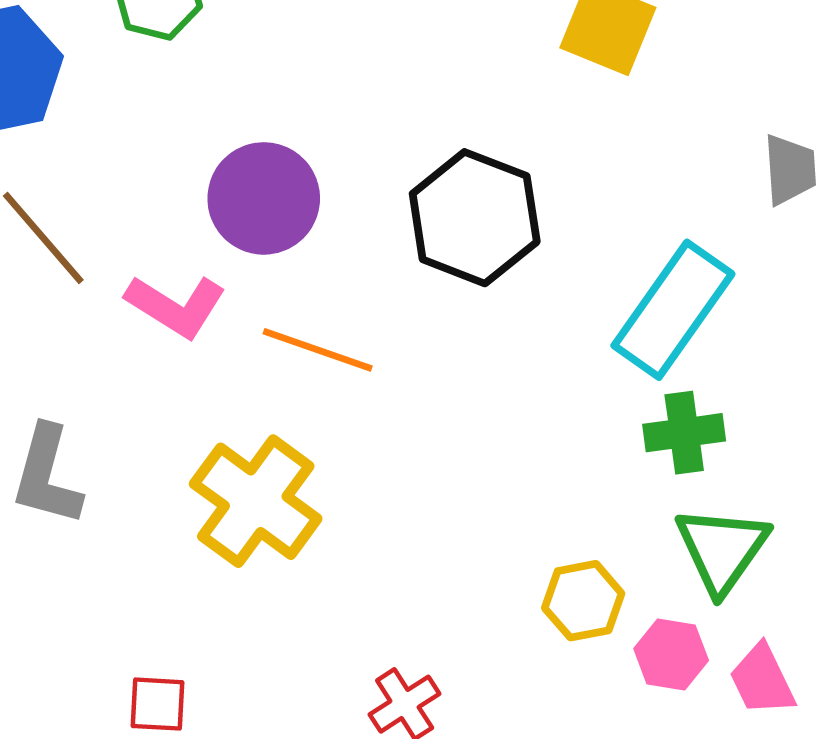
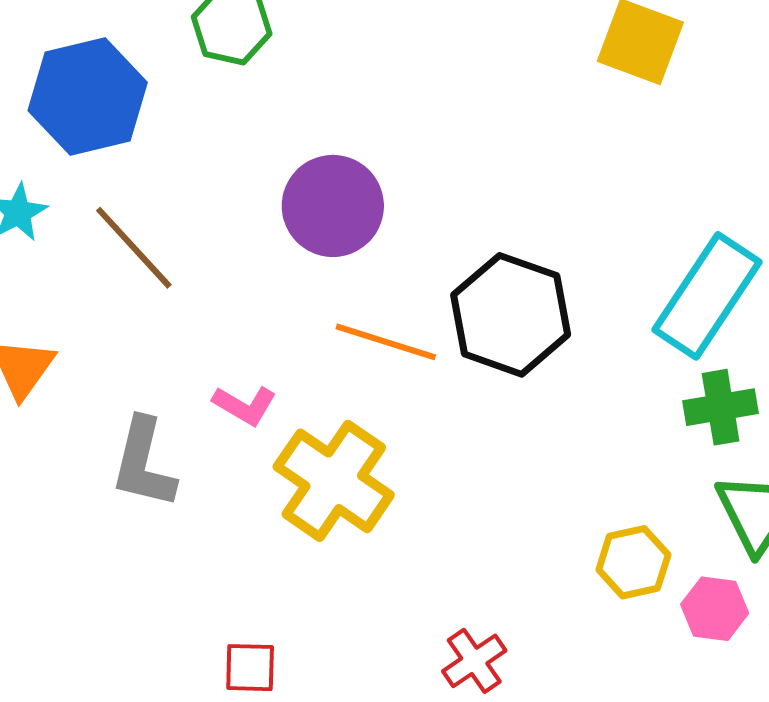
black hexagon: (475, 218) -> (511, 315), moved
pink L-shape: (176, 306) -> (245, 405), moved, size x0.7

